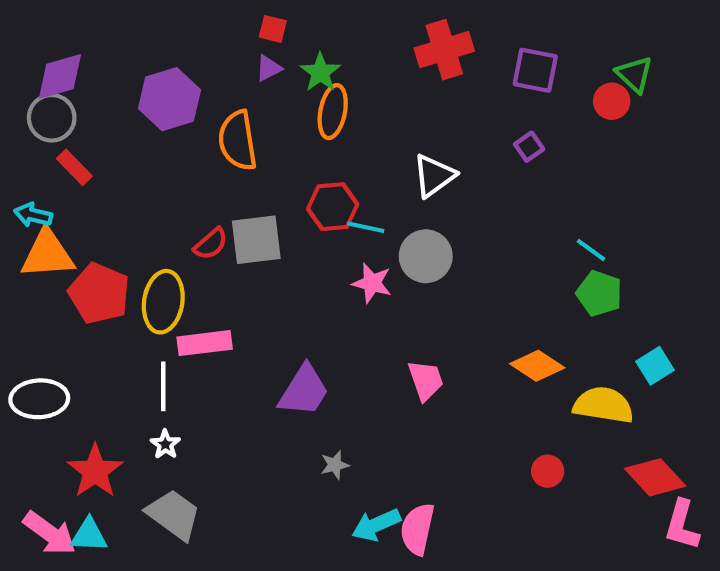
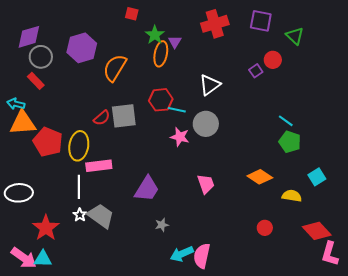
purple triangle: (269, 68) -> (175, 42), moved, turned -32
purple square: (535, 70) -> (261, 21), moved
green triangle: (634, 74) -> (295, 36), moved
red circle: (612, 101) -> (273, 60), moved
gray circle: (52, 118) -> (41, 57), moved
orange semicircle: (238, 141) -> (115, 68), turned 40
yellow semicircle: (603, 405) -> (292, 196), size x0.7
gray trapezoid: (174, 515) -> (101, 216), moved

